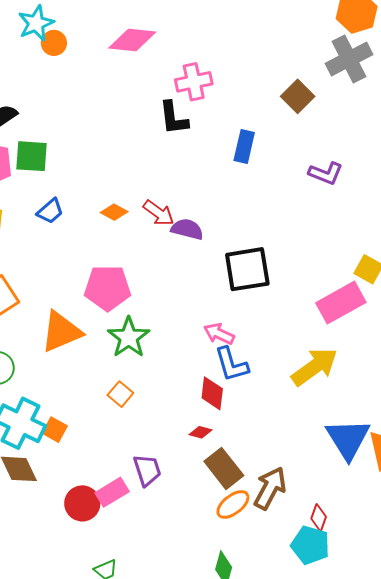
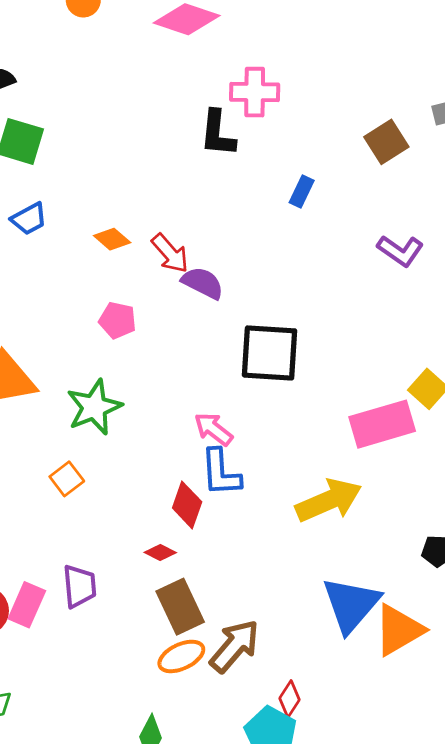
blue rectangle: (244, 146) -> (302, 191), size x0.7
pink pentagon: (108, 288) -> (117, 320), moved, size x0.6
pink rectangle: (112, 492) -> (27, 605), turned -48

